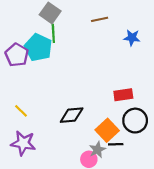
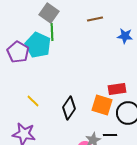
yellow line: (21, 111) -> (33, 101), moved
black diamond: (72, 115) -> (69, 108), turned -50
orange square: (107, 130) -> (102, 105), moved, turned -30

